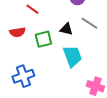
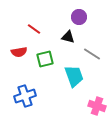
gray line: (89, 23) -> (92, 54), moved
black triangle: (66, 29) -> (68, 37), moved

